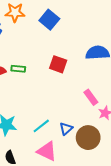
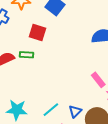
red square: (58, 64) -> (37, 33), moved

